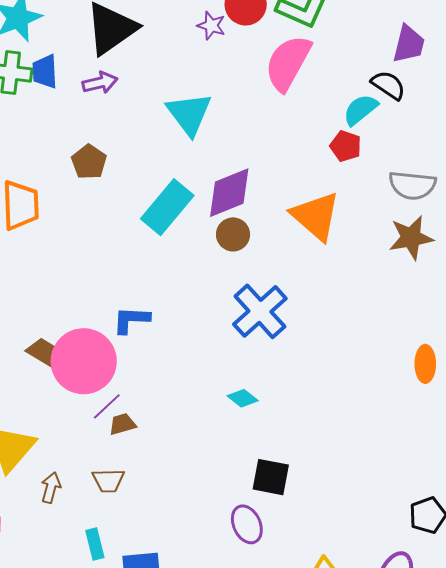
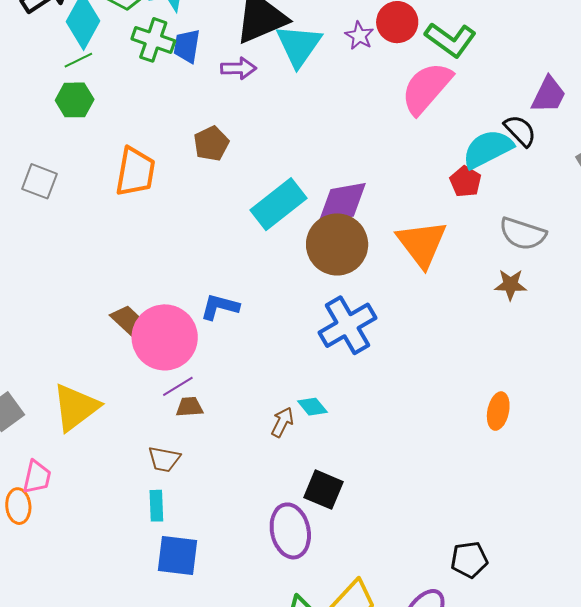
cyan semicircle: (360, 110) -> (488, 149), size x1.4
cyan triangle: (189, 114) -> (299, 45), moved
brown circle: (233, 234) -> (337, 244), size x1.8
brown star: (411, 238) -> (511, 285), size x0.7
brown arrow: (51, 488) -> (282, 422), moved
purple ellipse: (247, 524) -> (290, 531), size x1.4
cyan rectangle: (95, 544) -> (156, 506), moved

